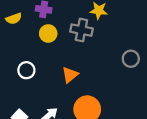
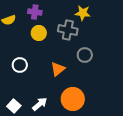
gray circle: (131, 59) -> (85, 55), moved

